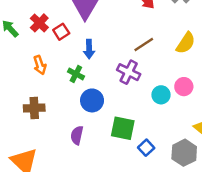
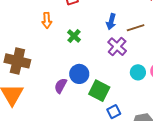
blue arrow: (89, 49) -> (111, 22), moved
blue circle: (92, 100) -> (79, 74), moved
brown cross: (34, 108) -> (17, 61), moved, size x1.4

